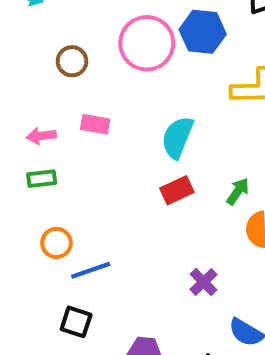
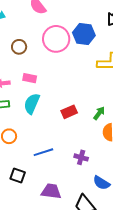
cyan semicircle: (177, 137) -> (32, 104), moved
blue line: (91, 270) -> (43, 152), moved
purple cross: (204, 282) -> (81, 157), turned -32

